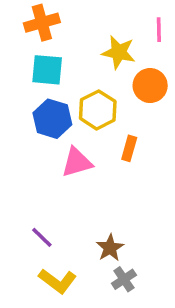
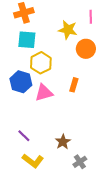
yellow hexagon: (98, 110) -> (41, 63), moved
blue hexagon: (52, 119) -> (21, 82), moved
gray cross: (124, 279) -> (80, 162), moved

